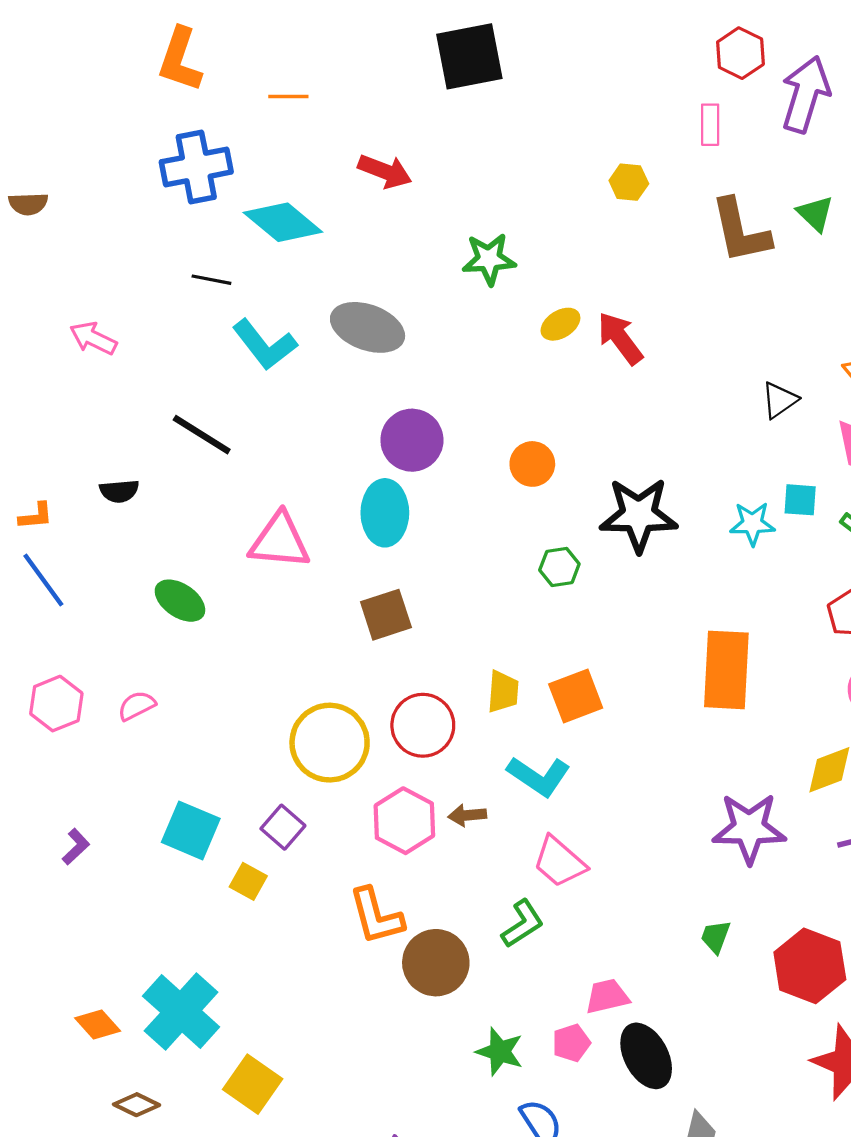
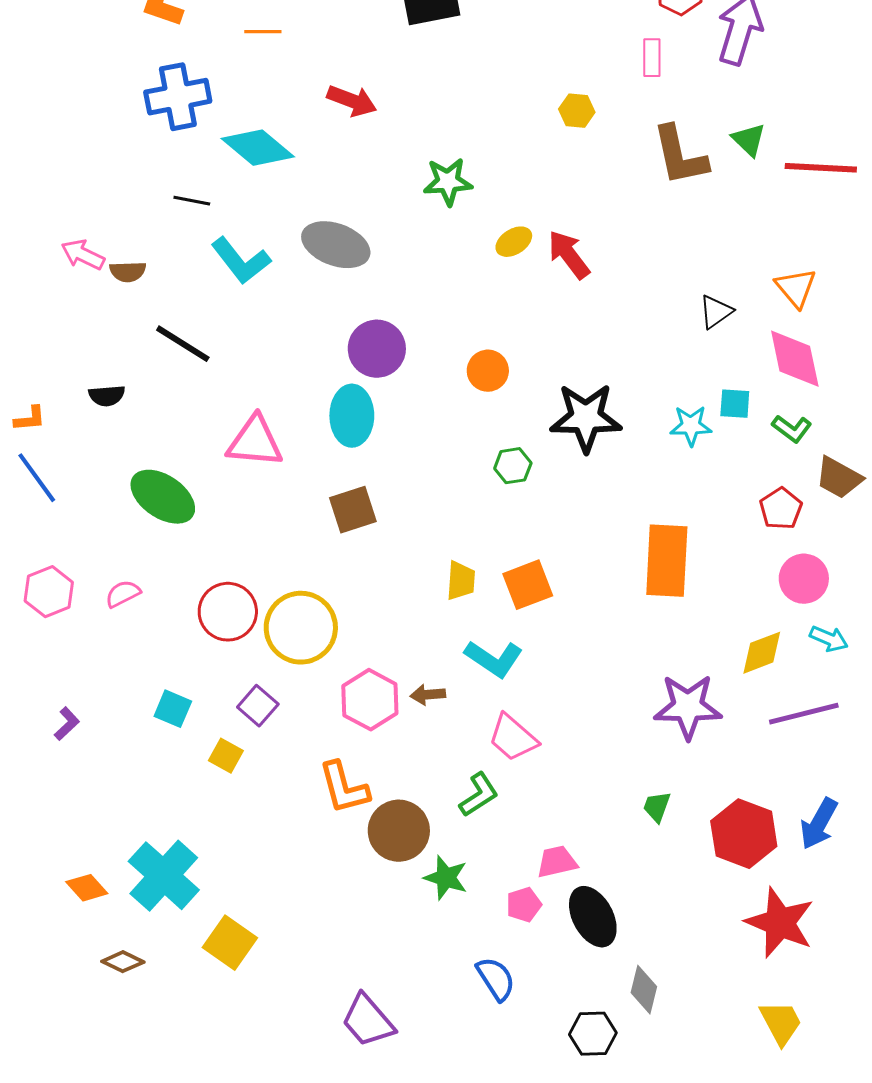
brown semicircle: (28, 204) -> (128, 272), moved
green ellipse: (180, 601) -> (163, 497), size x1.4
red circle: (423, 725) -> (228, 612), moved
cyan square: (191, 830) -> (173, 709), size x0.7
green star: (500, 1052) -> (446, 878), moved

